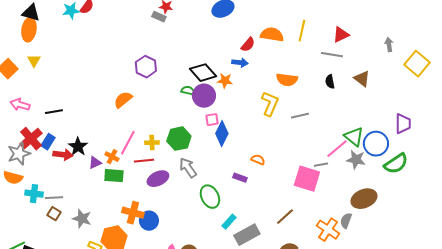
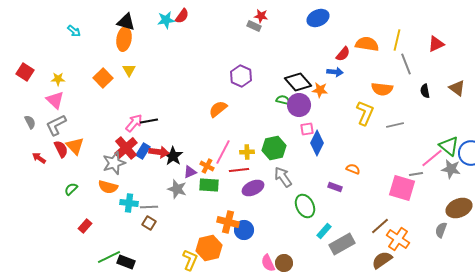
gray line: (332, 55) -> (406, 64), moved, turned 60
pink arrow: (20, 105) -> (134, 123), moved, turned 114
red arrow: (63, 155) -> (159, 152), moved
gray star: (82, 219) -> (177, 189), moved
orange cross: (328, 230) -> (398, 239), moved

